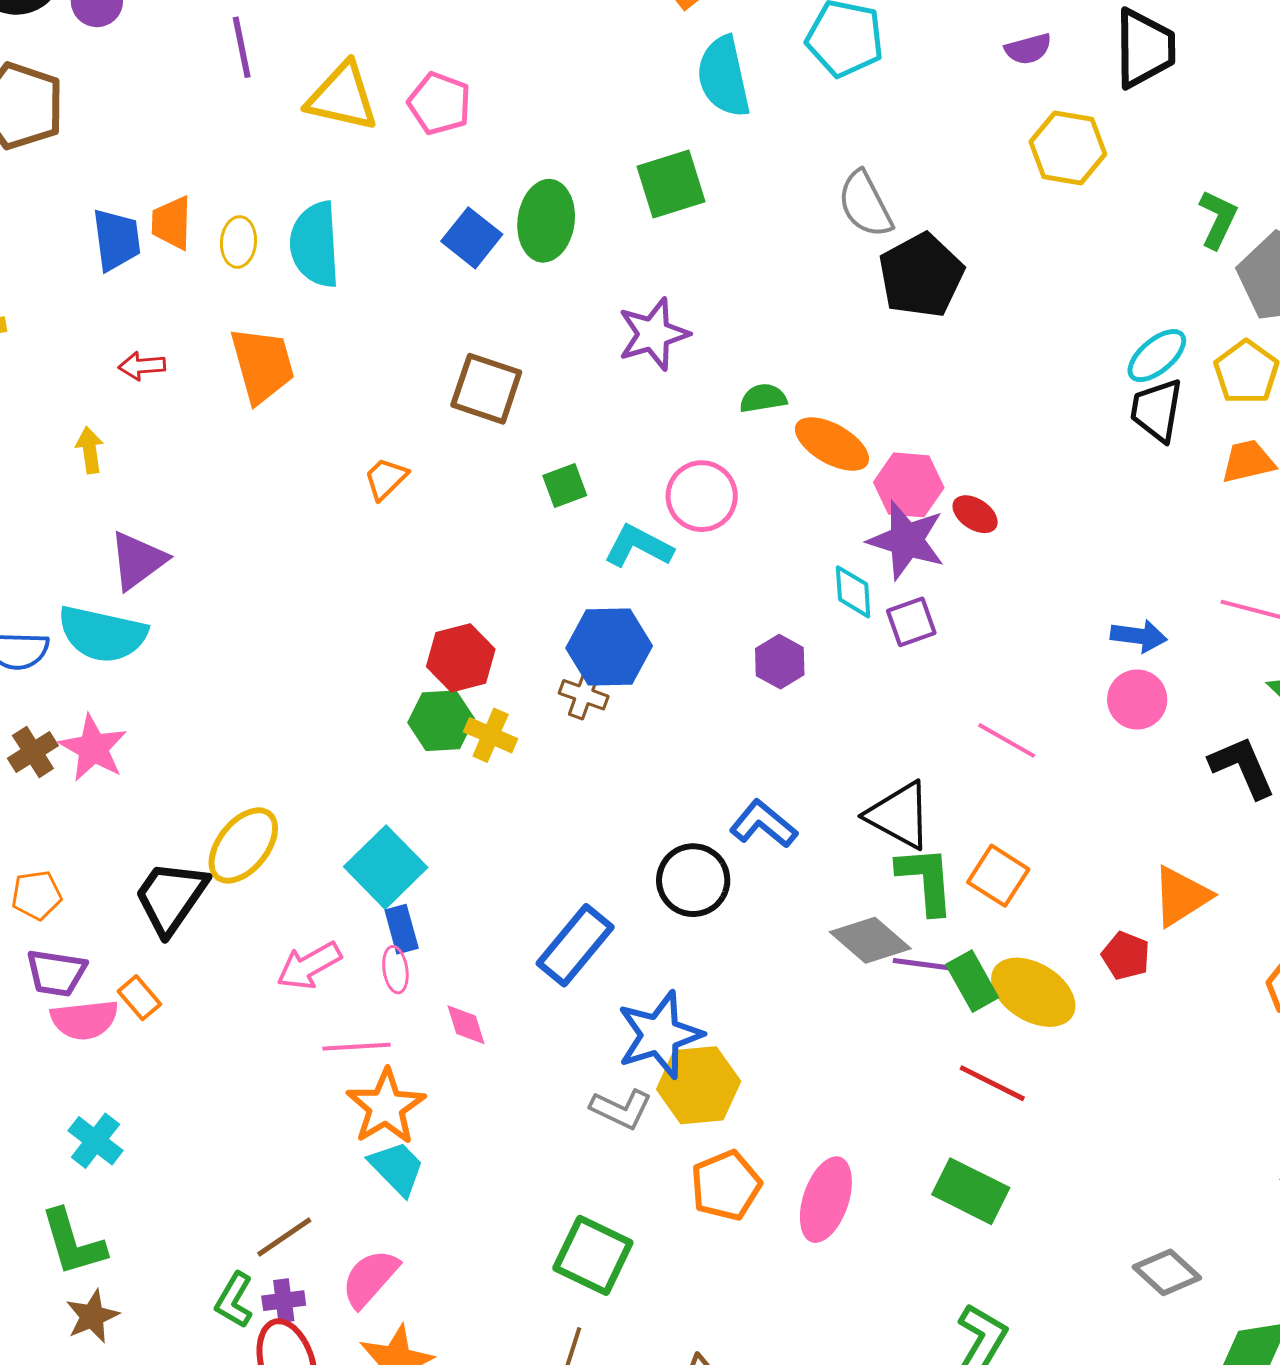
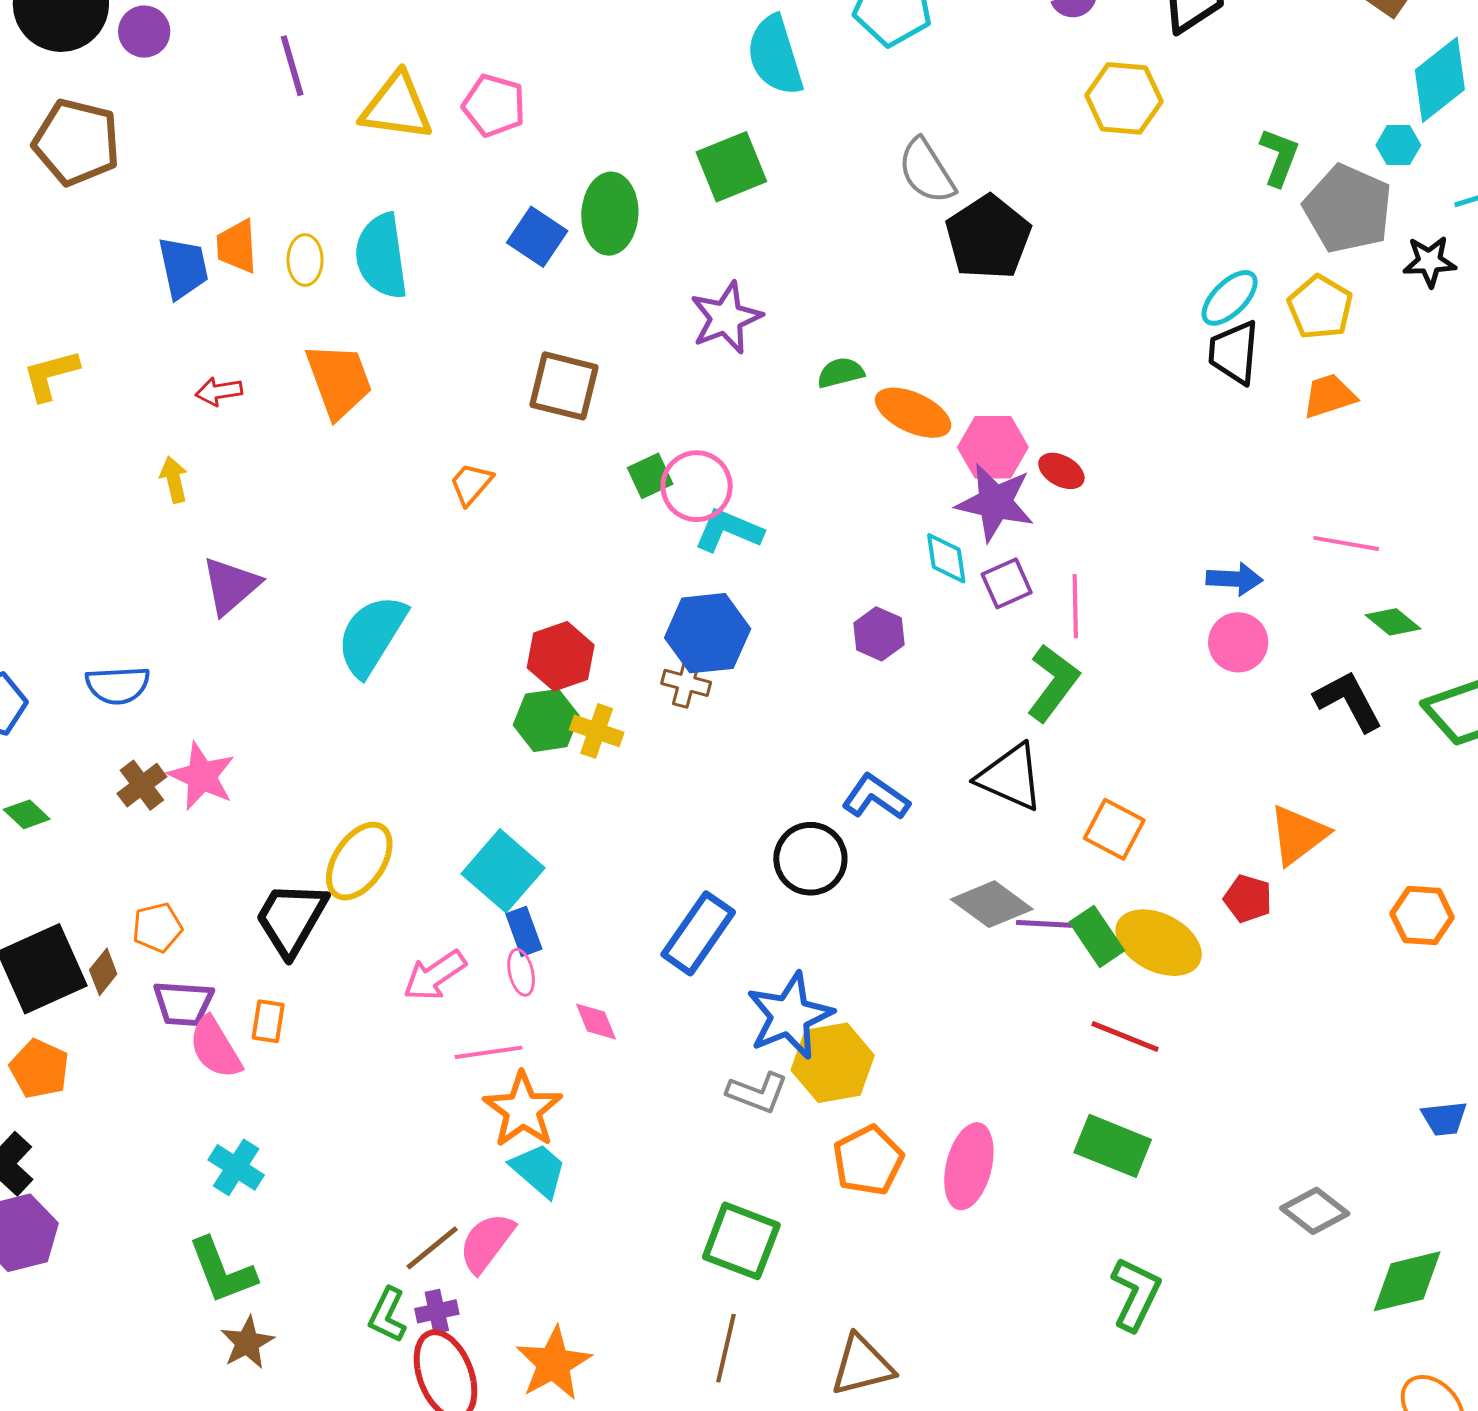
pink circle: (702, 496) -> (697, 486), moved
cyan semicircle: (102, 634) -> (372, 635), moved, turned 114
pink line: (1007, 740) -> (1075, 606), moved, turned 64
green L-shape: (926, 880) -> (1053, 683), moved, turned 46
orange rectangle: (139, 998) -> (268, 1021), turned 54
pink semicircle: (84, 1020) -> (215, 1048), turned 70
pink semicircle: (370, 1278) -> (487, 1243), moved

